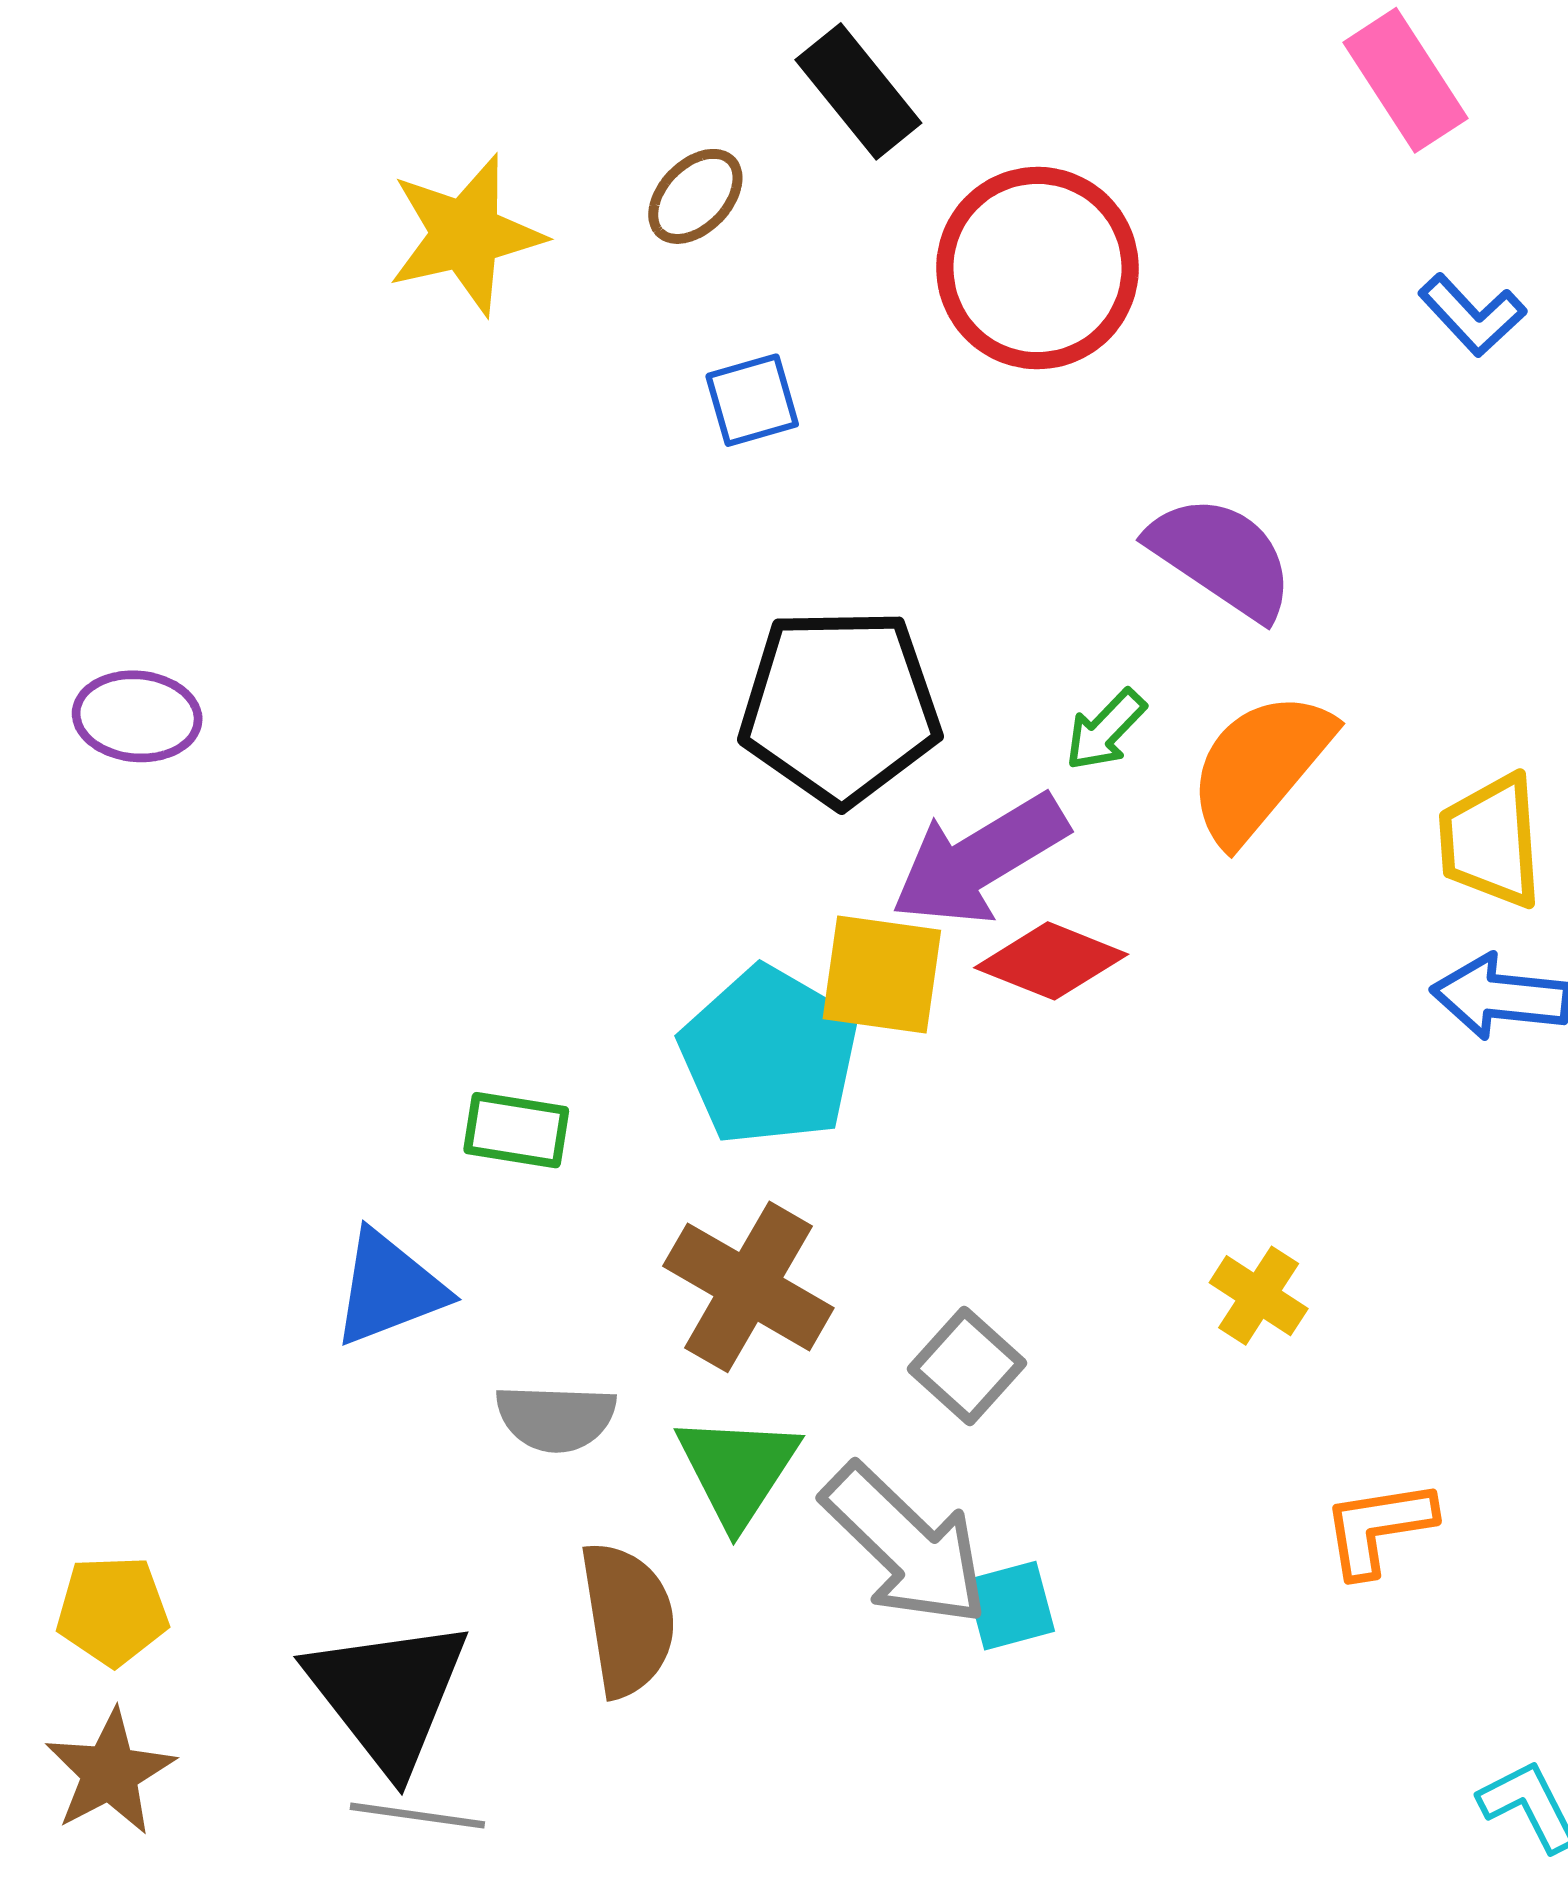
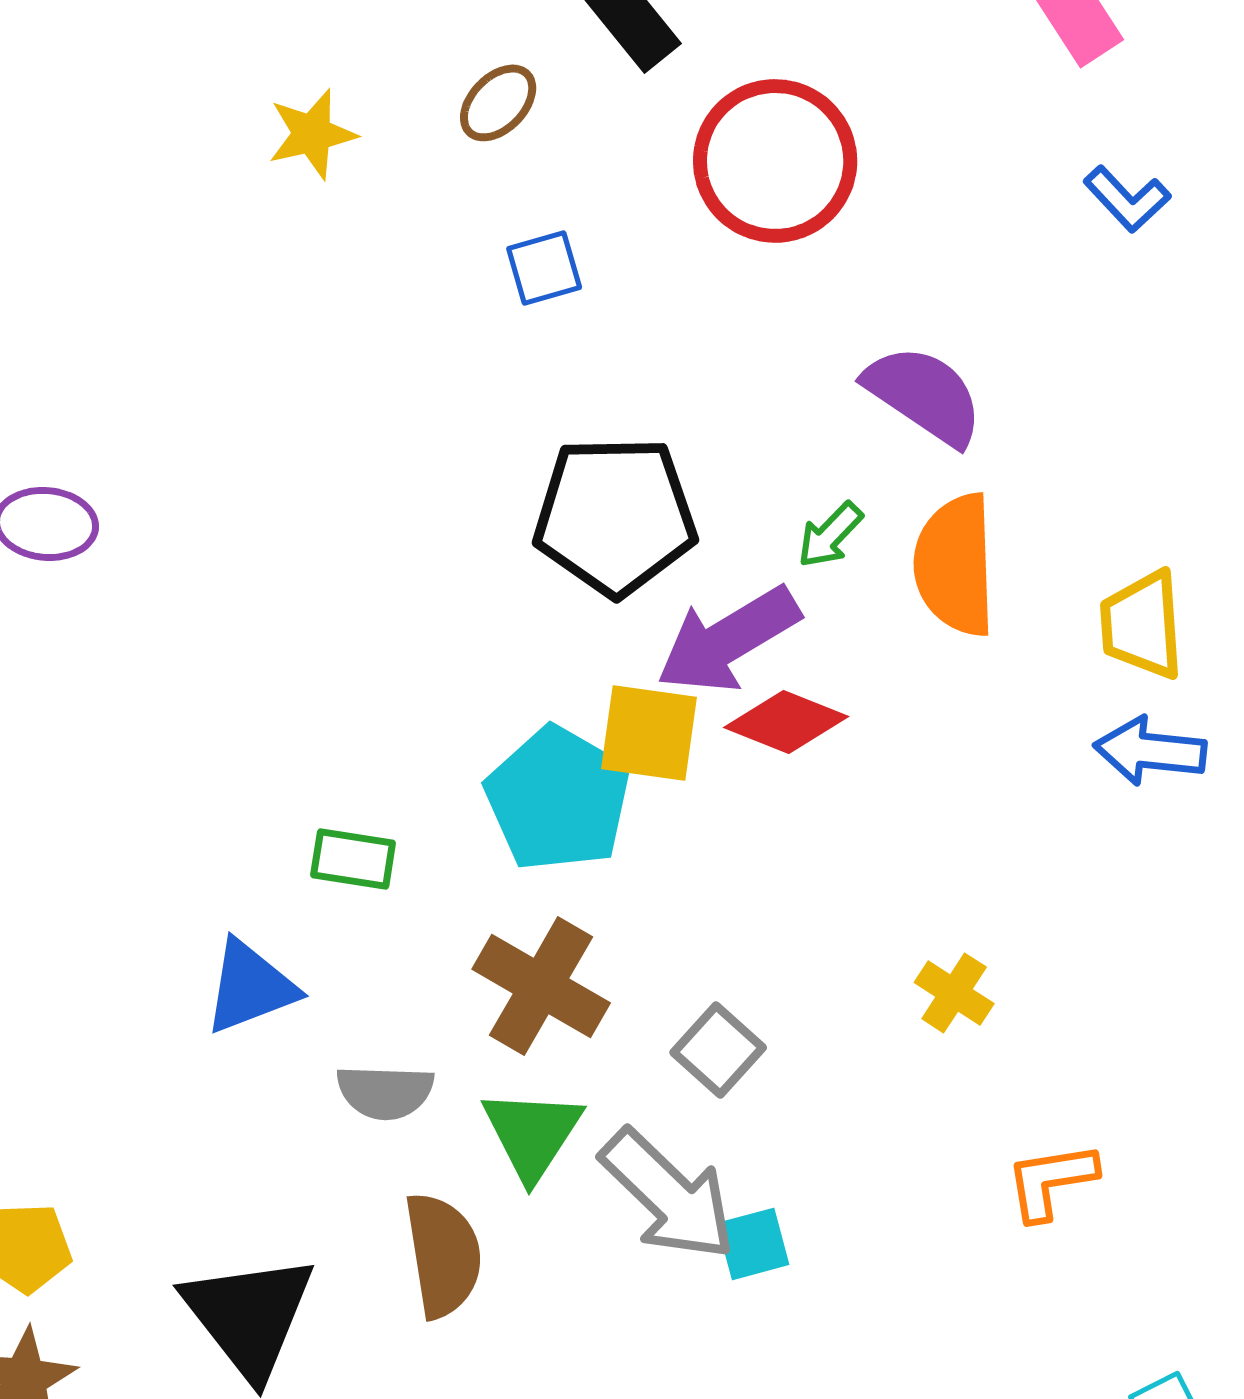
yellow star: (466, 235) -> (312, 134), size x0.7
orange semicircle: (1260, 767) -> (955, 565), turned -42

